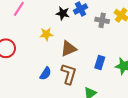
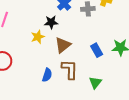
black star: (63, 13) -> (51, 22), moved
blue rectangle: (100, 62) -> (97, 50), turned -32

